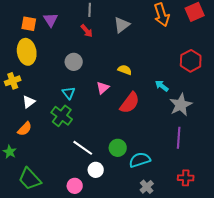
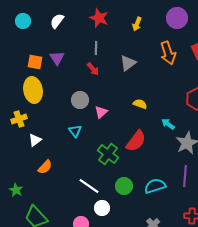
yellow semicircle: (125, 70) -> (140, 104), moved
pink triangle: (103, 88) -> (101, 112), moved
green cross: (62, 116) -> (108, 154), moved
orange semicircle: (25, 129) -> (45, 167), moved
cyan semicircle: (140, 160) -> (155, 186), moved

